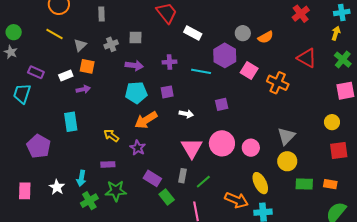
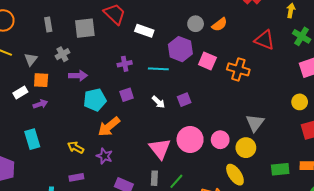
gray square: (135, 38) -> (85, 28), moved, size x1.5
purple arrow: (134, 65) -> (78, 76), moved
white arrow: (186, 114) -> (158, 102), moved, turned 40
yellow circle: (287, 161) -> (246, 148), moved

